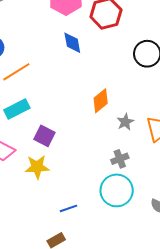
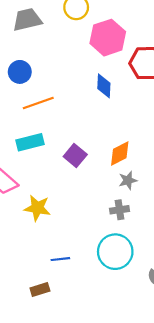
gray star: (125, 122) -> (128, 180), moved
purple square: (44, 136) -> (75, 156), moved
gray cross: (120, 159) -> (119, 210), moved

